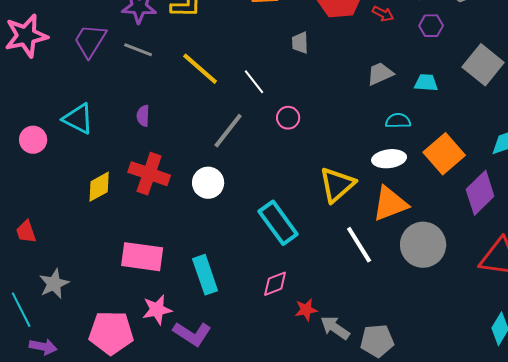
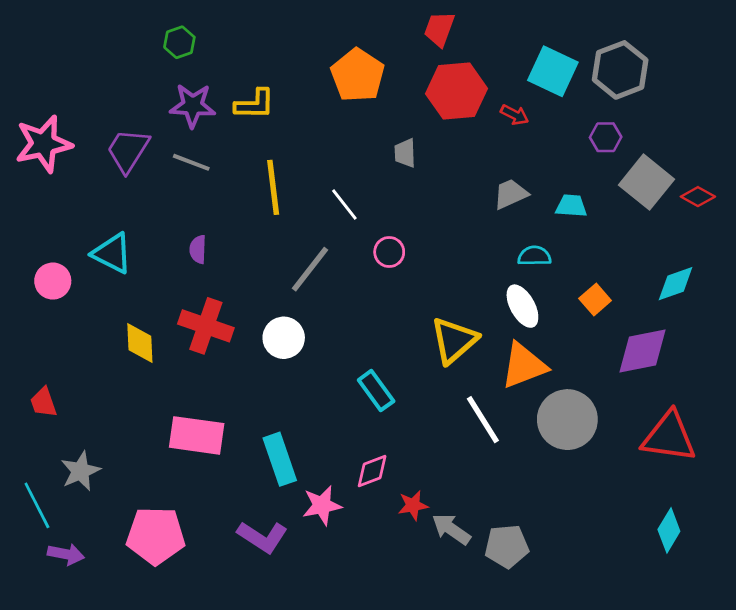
purple hexagon: (431, 26) -> (606, 137), moved
yellow line: (200, 69) -> (273, 187), turned 42
orange square: (444, 154) -> (595, 299), size x0.6
white ellipse: (389, 159) -> (522, 306), turned 68
yellow diamond: (99, 187) -> (140, 343), turned -64
purple diamond: (480, 193) -> (643, 351), turned 33
cyan rectangle: (278, 223) -> (376, 391), size x0.7
pink star: (157, 310) -> (322, 505), moved

